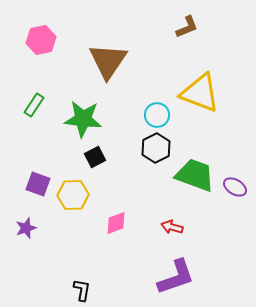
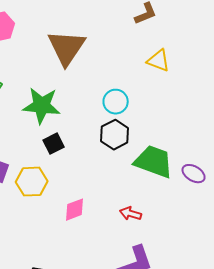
yellow triangle: (200, 93) -> (159, 61), moved, size x0.6

